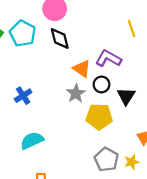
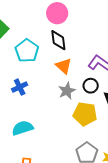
cyan pentagon: (23, 33) -> (27, 51), moved
orange triangle: (82, 69) -> (64, 66), moved

